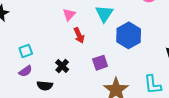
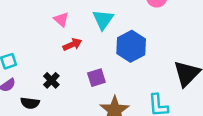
pink triangle: (69, 15) -> (61, 19), turned -32
red arrow: (79, 35) -> (72, 44), turned -91

